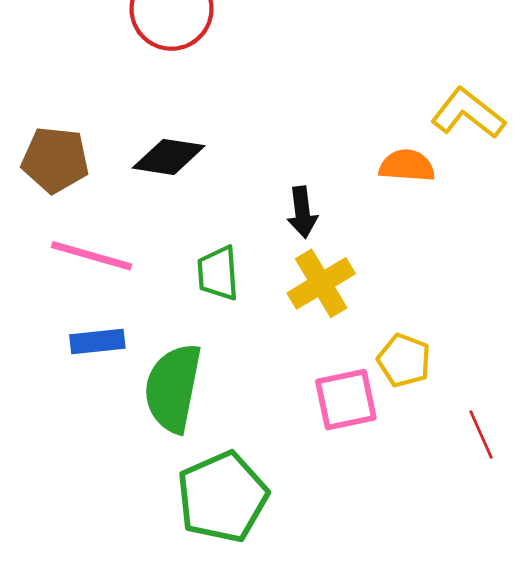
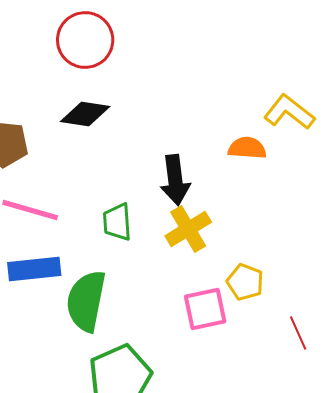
black diamond: (169, 157) -> (85, 114), moved
black arrow: (302, 212) -> (175, 180), size x1.4
blue rectangle: (97, 341) -> (34, 269), size x1.4

